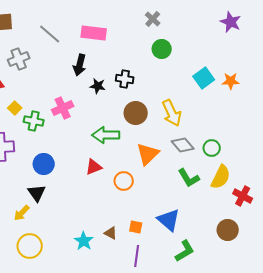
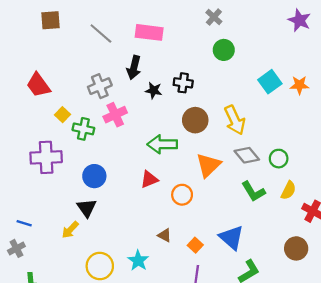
gray cross: (19, 59) -> (100, 86), moved
yellow semicircle: (221, 177) -> (288, 190), size x0.7
orange square: (136, 227) -> (195, 245), turned 32
brown triangle: (111, 233) -> (165, 235), moved
yellow circle: (30, 246) -> (100, 266), moved

